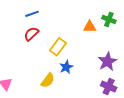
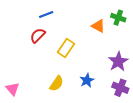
blue line: (32, 14) -> (46, 14), moved
orange triangle: (90, 27) -> (98, 26), turned 32
blue star: (66, 67) -> (87, 80), moved

